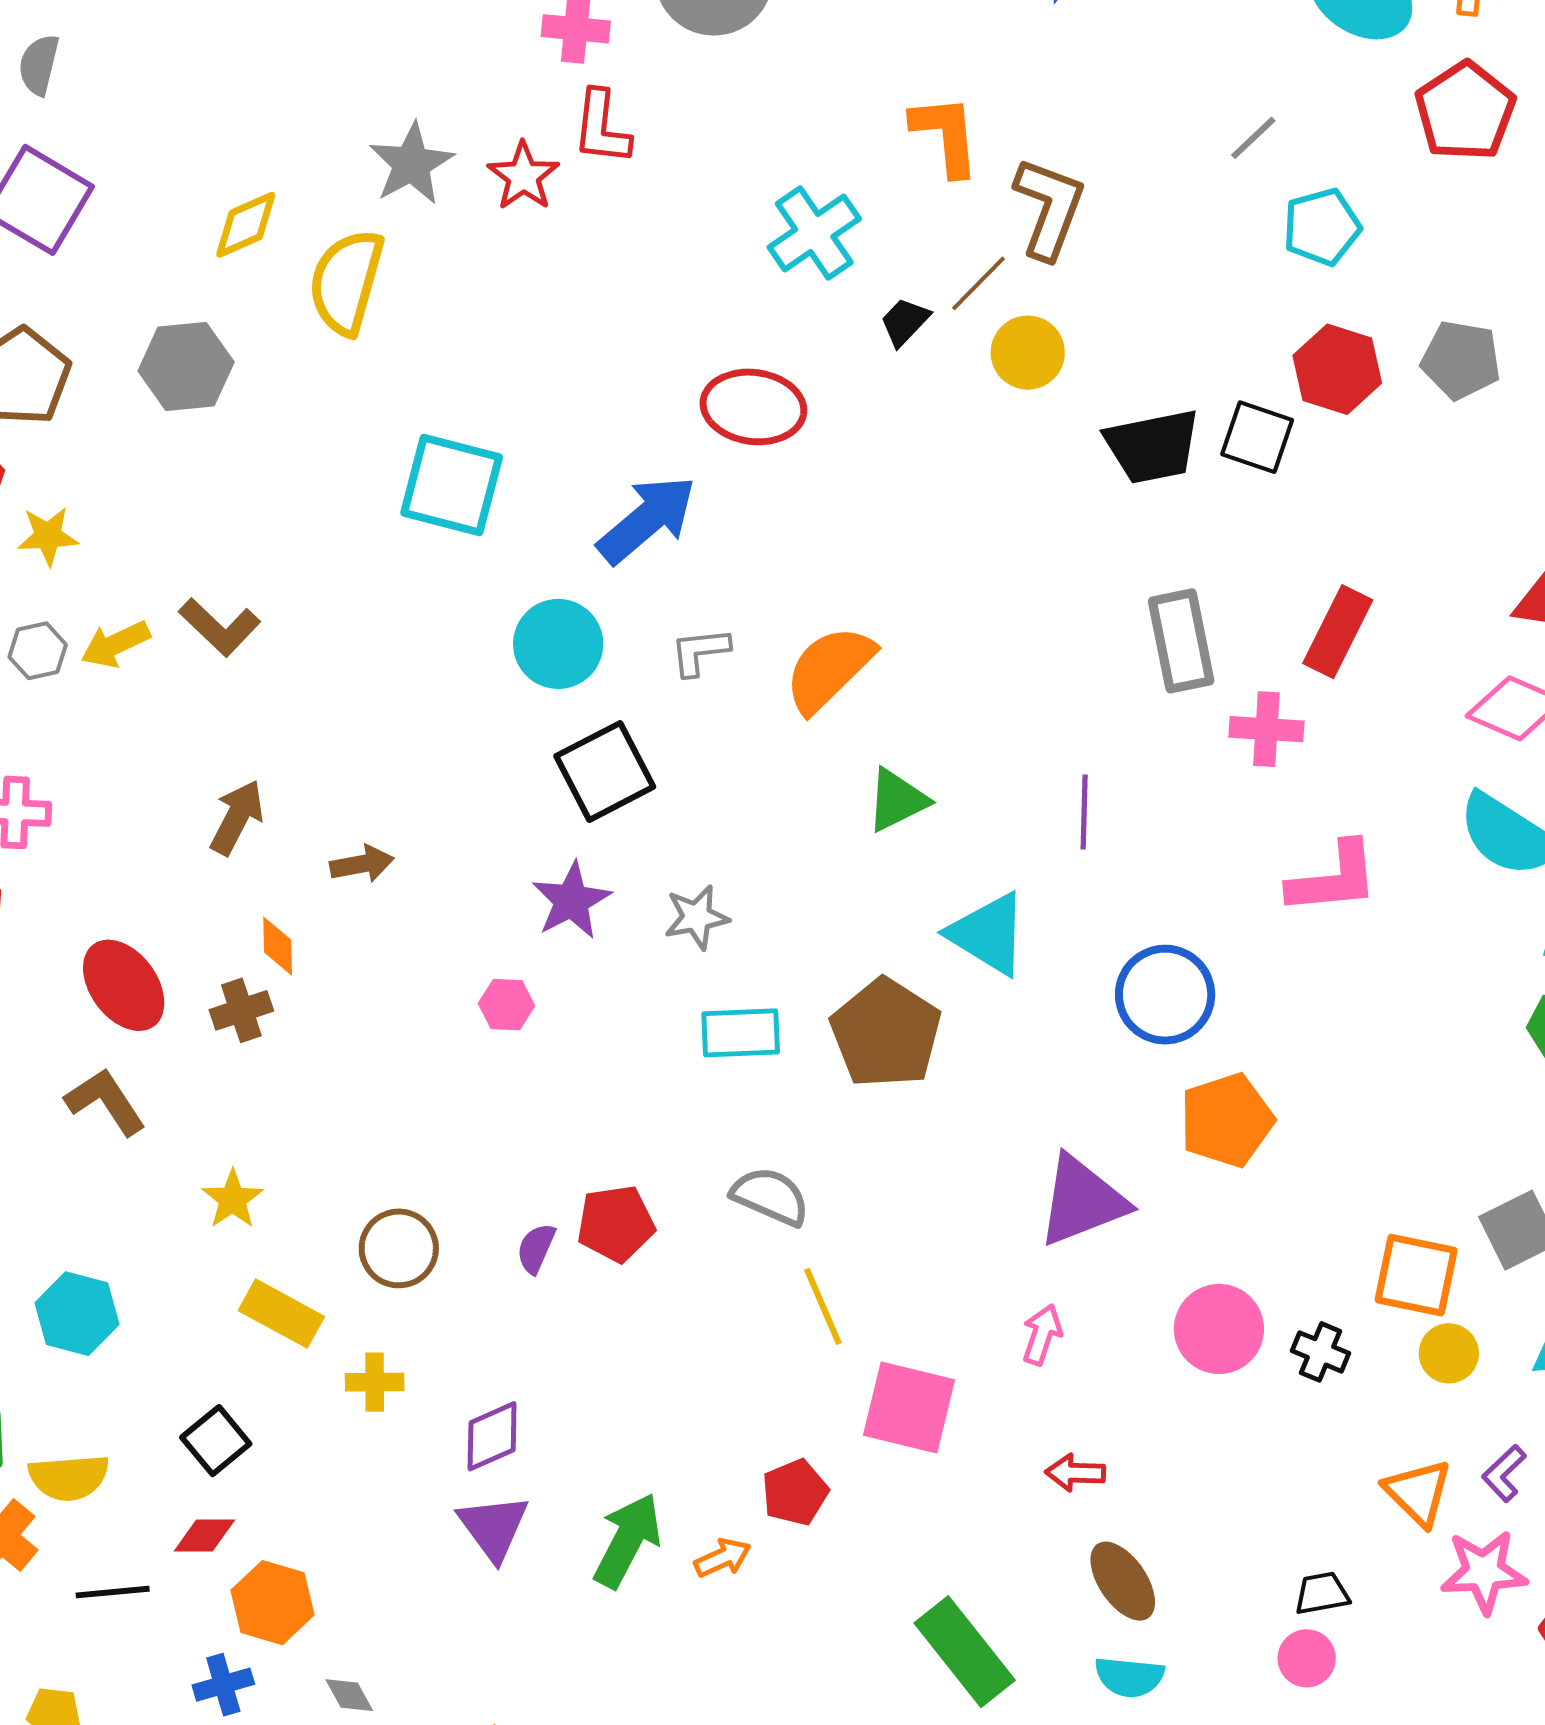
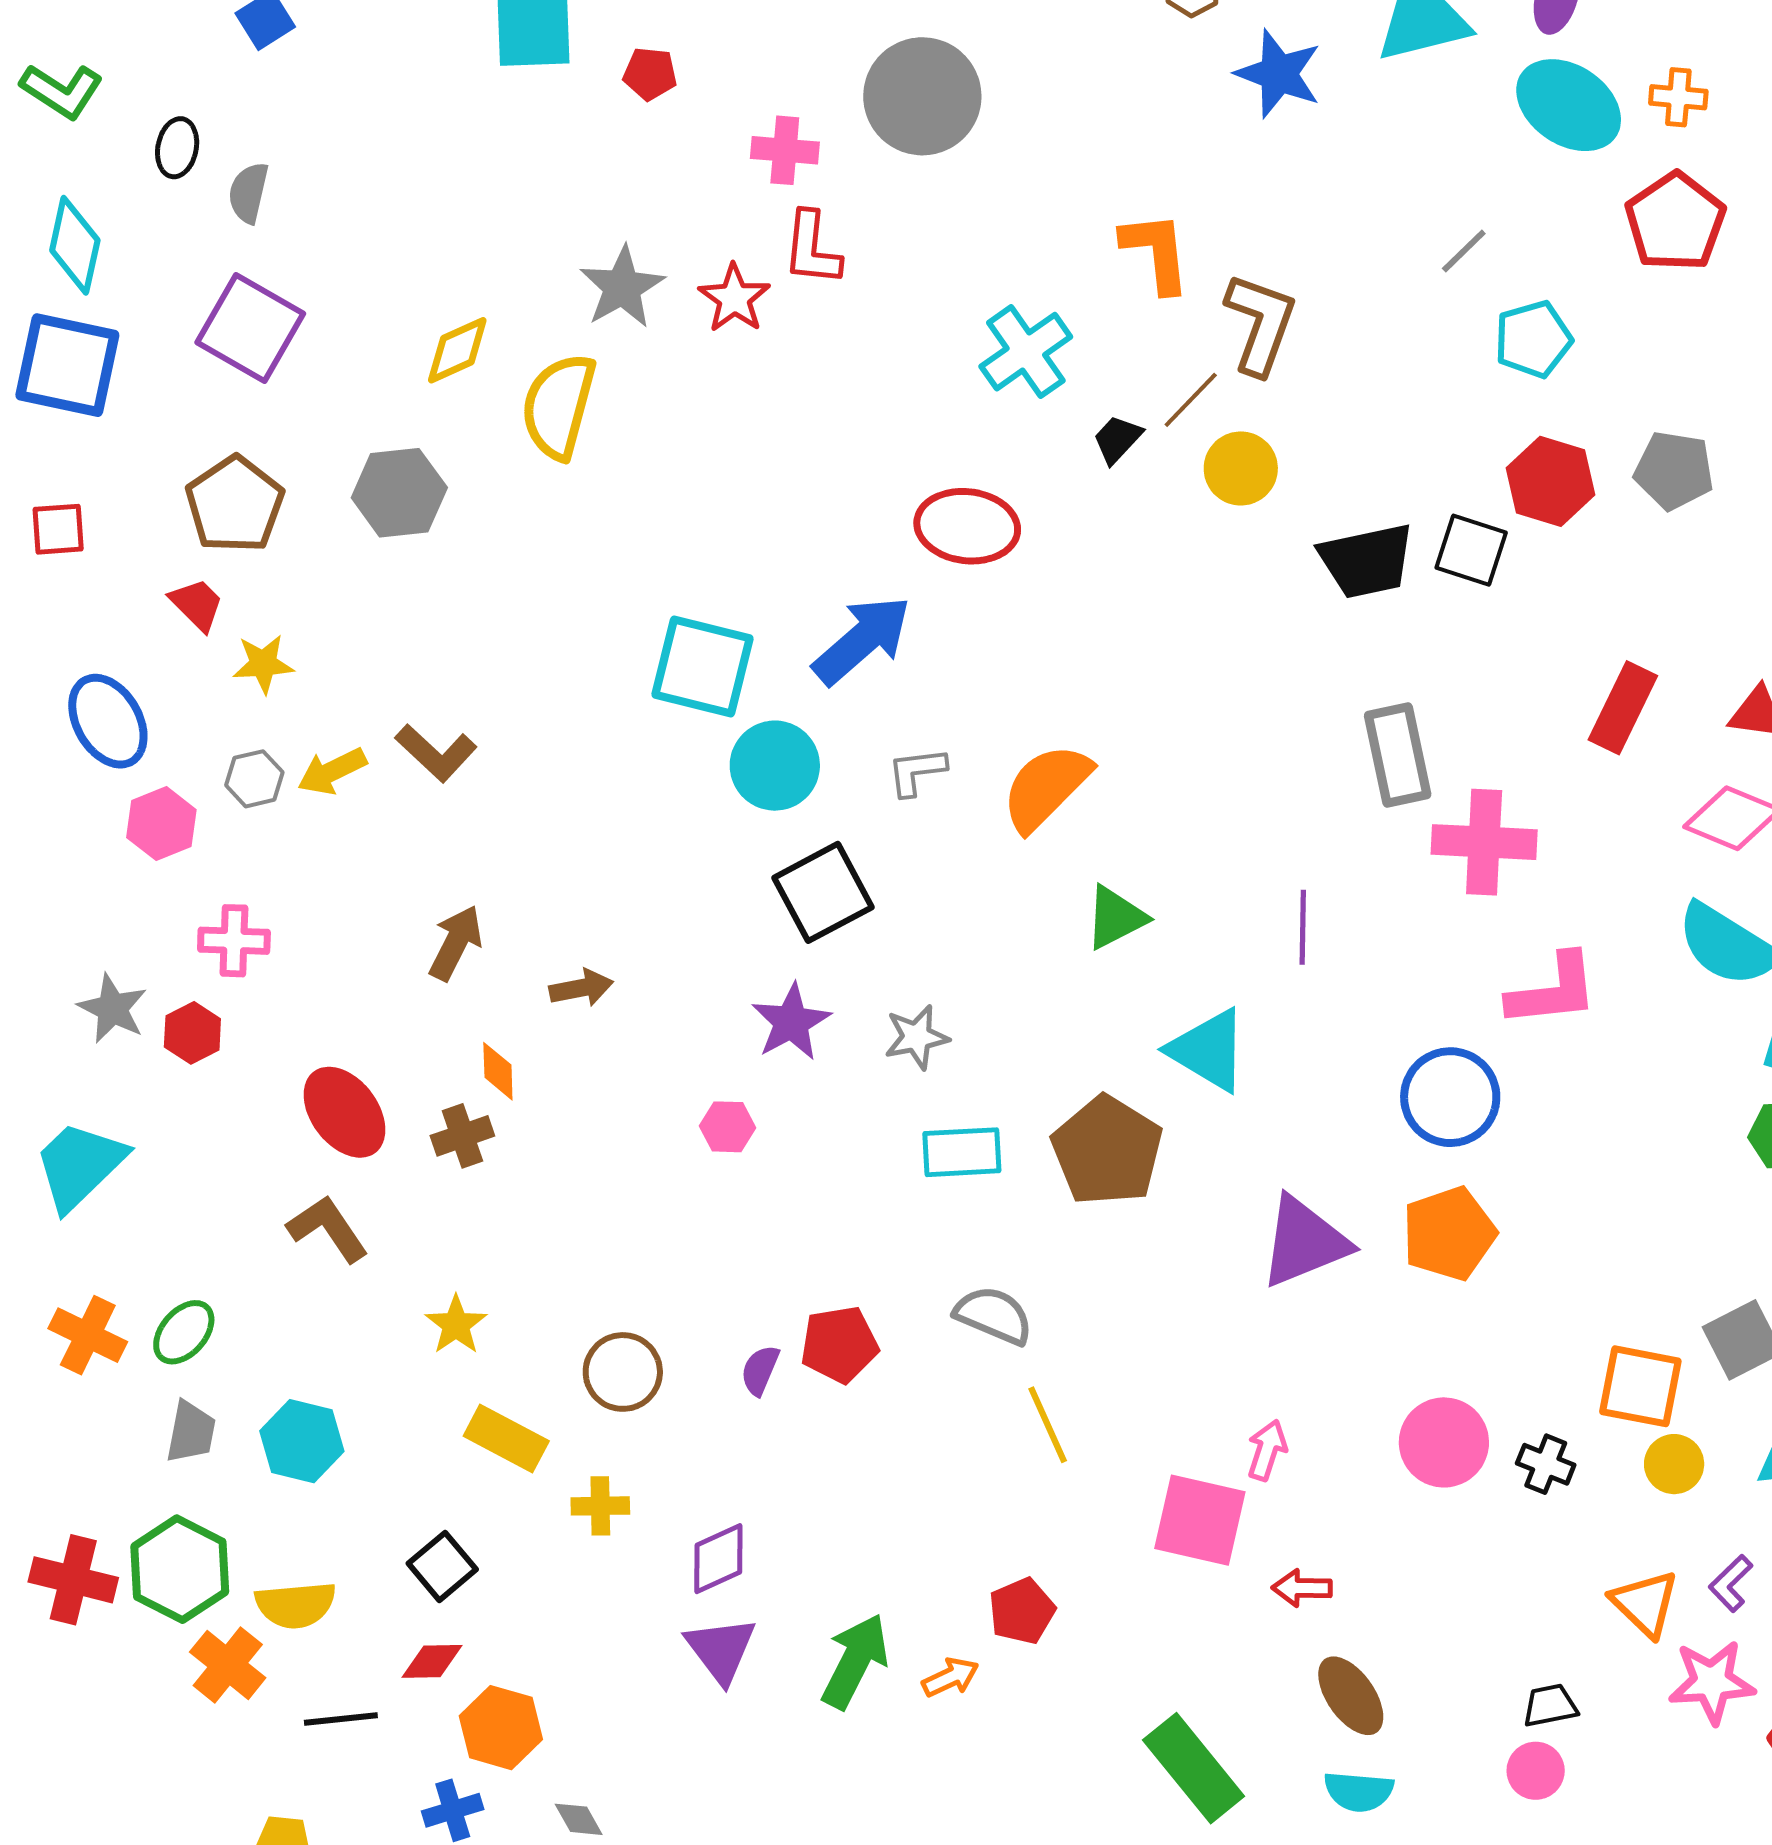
cyan square: (452, 485) -> (703, 666), moved
red rectangle: (1338, 632) -> (1623, 708), moved
pink cross: (1266, 729) -> (1484, 842), size x1.4
blue circle: (1165, 995) -> (1450, 1097), moved
purple triangle: (1082, 1201) -> (1304, 1242), moved
pink square: (909, 1407) -> (1200, 1520), moved

